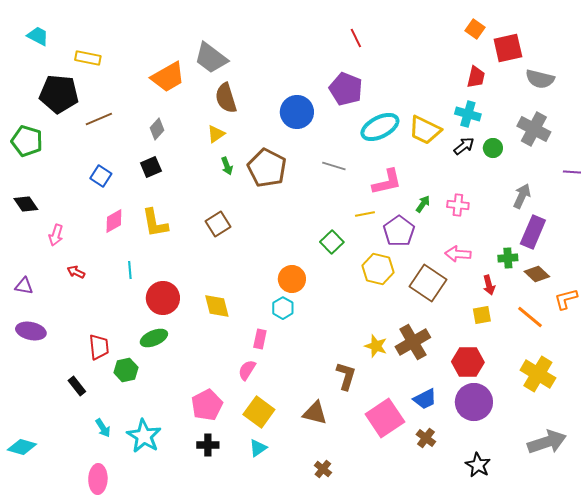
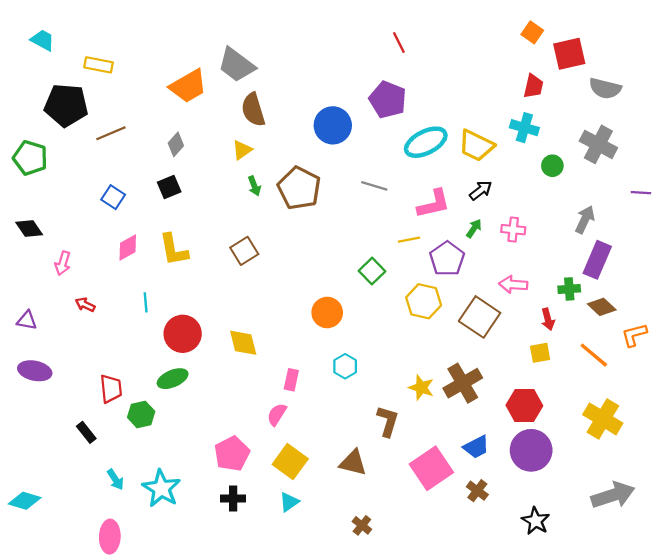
black arrow: (464, 146) -> (481, 190), moved
cyan hexagon: (283, 308) -> (345, 366), moved

